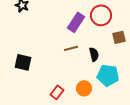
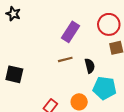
red circle: (101, 15) -> (109, 24), moved

